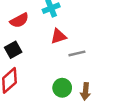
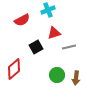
black square: (13, 50) -> (36, 47), moved

